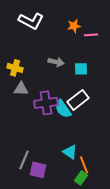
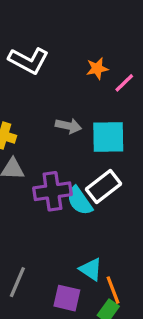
pink line: (91, 35) -> (124, 83), turned -40
cyan square: (81, 69) -> (108, 137), size x1.6
purple square: (38, 170) -> (67, 298), moved

